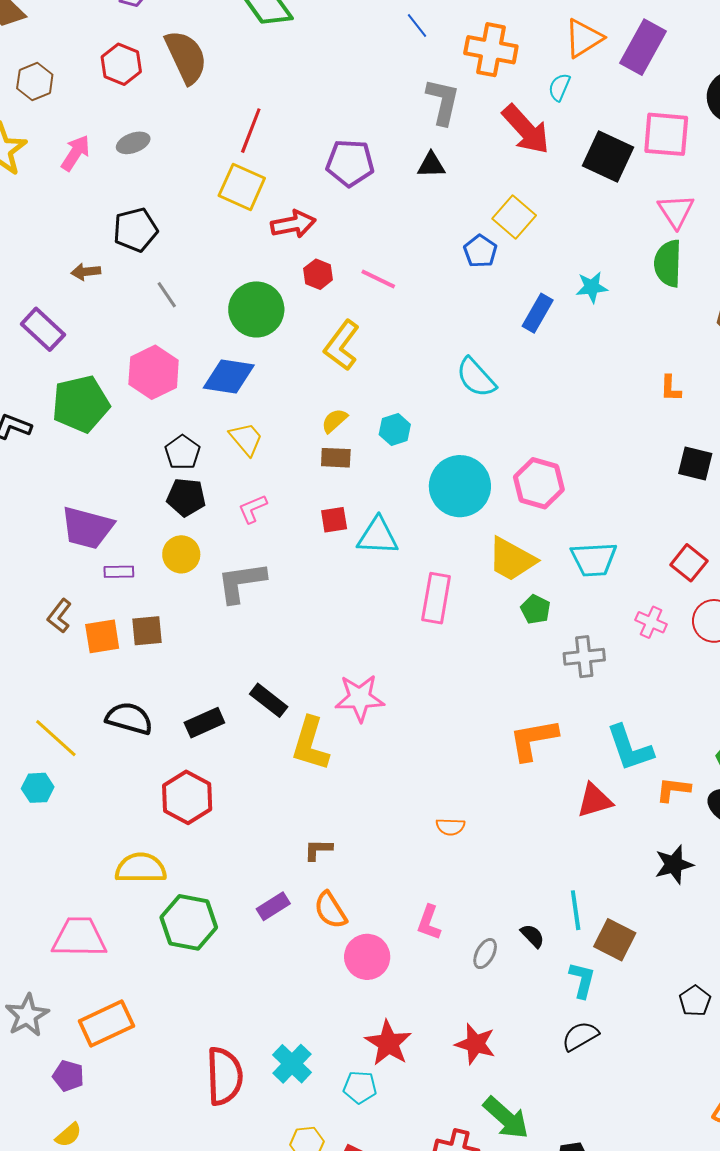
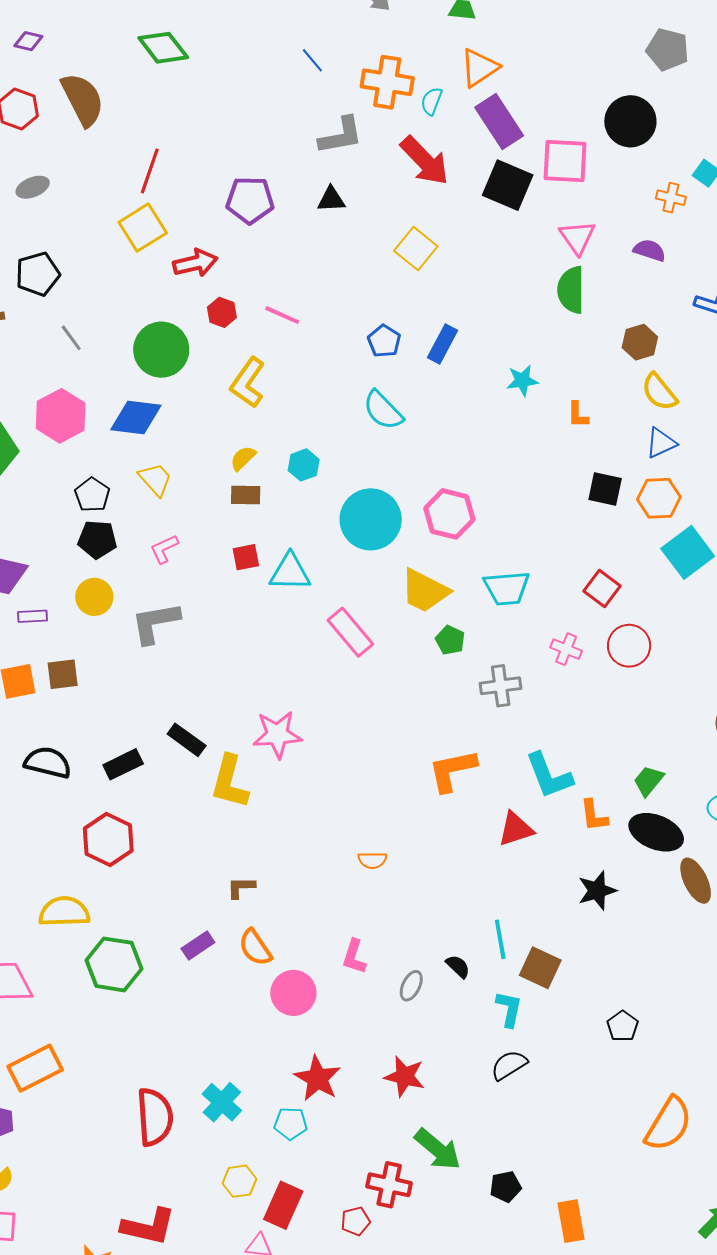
purple rectangle: (643, 47) -> (499, 121), moved, turned -60
cyan semicircle: (559, 87) -> (432, 101), moved
gray L-shape: (443, 102) -> (341, 136), turned 69
yellow square: (242, 187) -> (143, 228), turned 36
blue pentagon: (480, 251) -> (384, 341), moved
cyan star: (592, 287) -> (522, 380), moved
pink rectangle: (436, 598) -> (350, 632), turned -48
orange L-shape: (673, 790) -> (594, 816), turned -102

